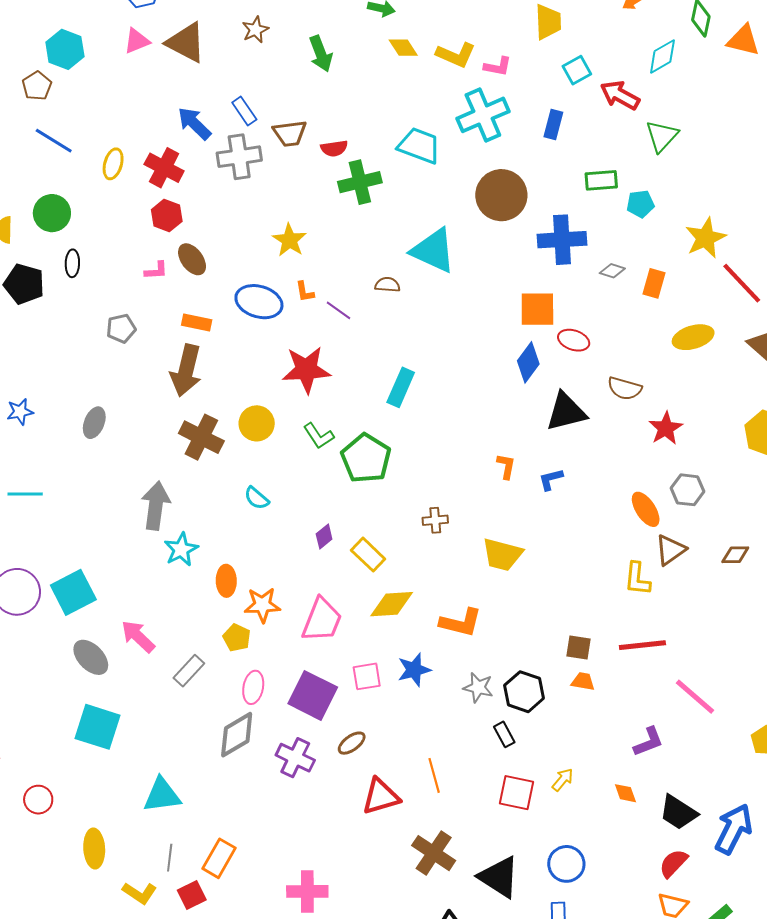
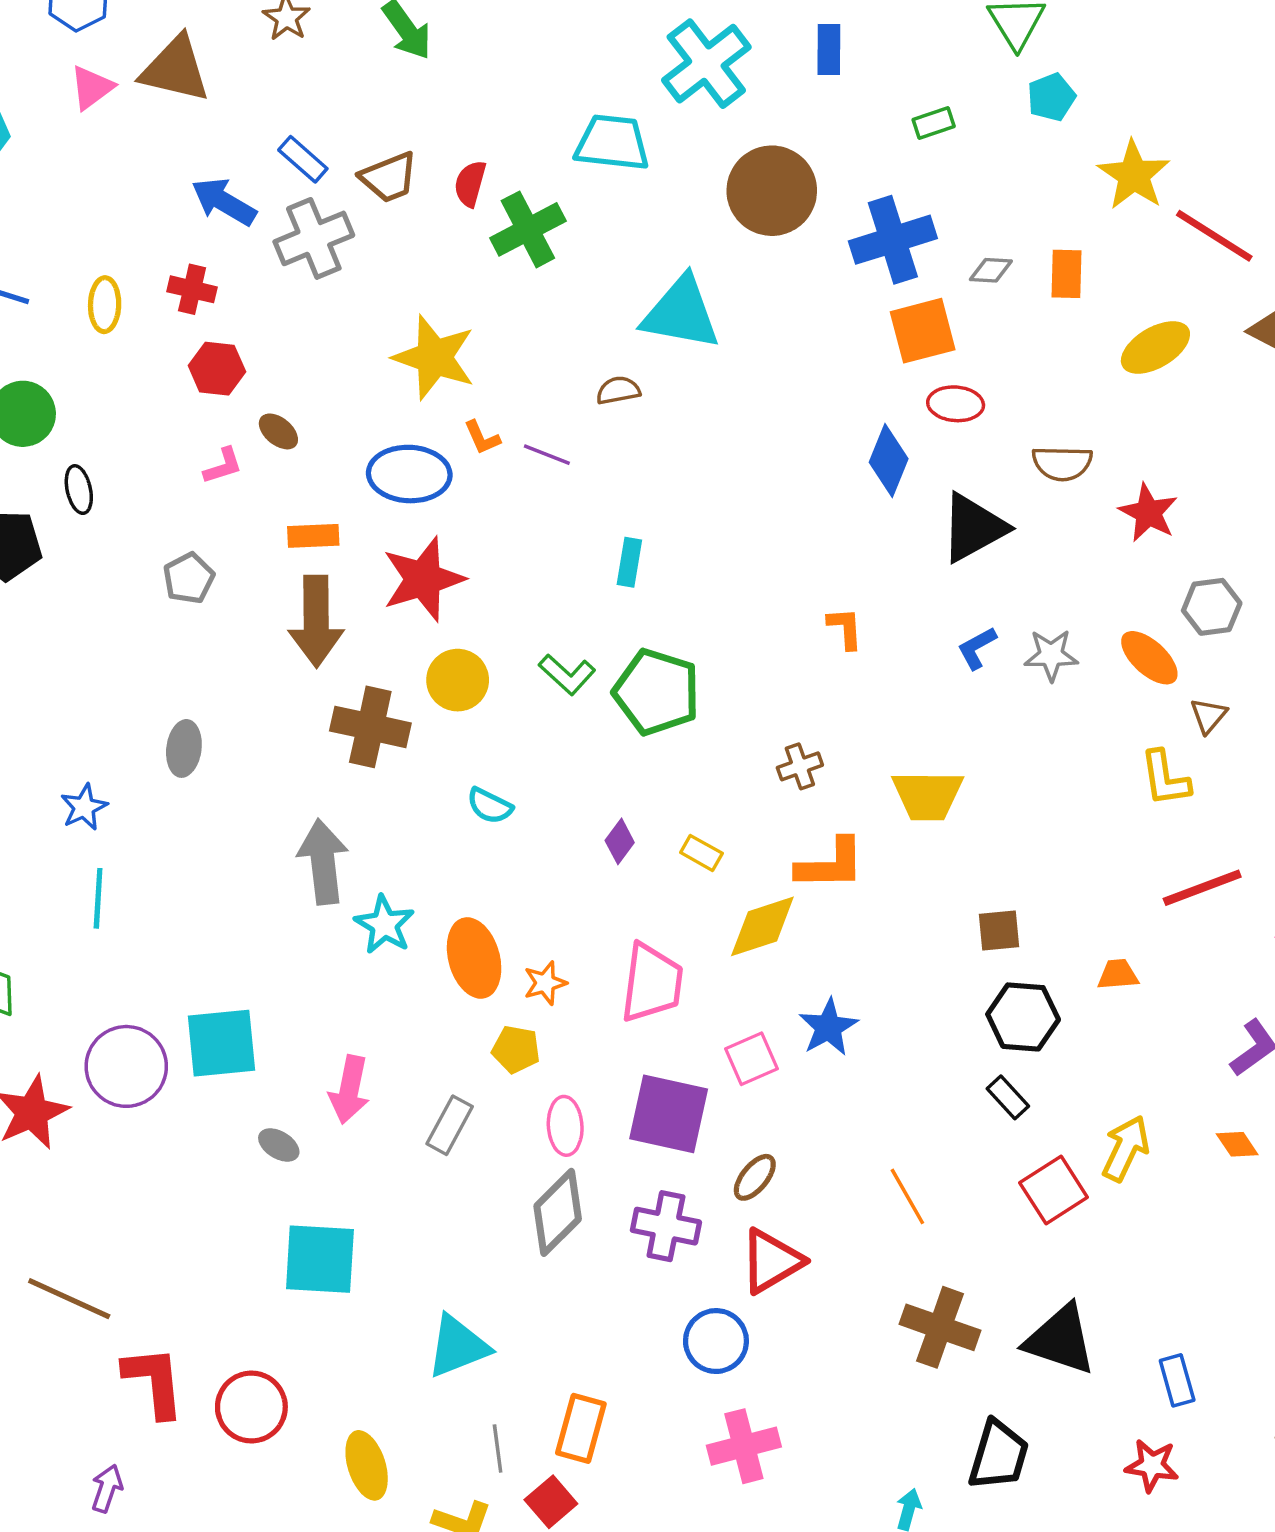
red semicircle: (334, 148) -> (470, 184), turned 128
red cross: (164, 168) -> (192, 289), size x0.7
green rectangle: (601, 180) -> (934, 123), size x0.7
cyan pentagon: (640, 204) -> (1051, 97), moved
yellow star: (289, 240) -> (434, 357), size x1.4
brown ellipse: (192, 259) -> (278, 431), size x0.7
orange square: (537, 309) -> (923, 331), moved
red star: (306, 370) -> (423, 579), moved
cyan rectangle: (401, 387) -> (629, 562), moved, size x0.7
blue star: (20, 412) -> (84, 807), moved
orange L-shape: (506, 466) -> (845, 628), moved
cyan line: (25, 494) -> (98, 898), turned -72
brown triangle: (670, 550) -> (1209, 716), size x0.7
yellow rectangle: (368, 555) -> (701, 853), size x0.7
orange ellipse: (226, 581) -> (474, 958), size x1.4
cyan square: (73, 592) -> (222, 1043), turned 36
orange star: (262, 605) -> (545, 983), size x0.7
orange L-shape: (461, 623) -> (830, 864), moved
pink arrow: (138, 636) -> (349, 1090), turned -108
brown square: (578, 648) -> (999, 930), moved
gray ellipse: (91, 657) -> (279, 1145), size x0.6
gray star: (478, 688) -> (1051, 655), moved
yellow arrow: (563, 780) -> (1126, 1148), size x1.5
red square: (516, 793) -> (1054, 1190), turned -30
red triangle: (381, 796) -> (771, 1261), moved
red circle: (38, 800) -> (251, 1407), size x1.4
blue circle: (566, 864) -> (716, 1341), moved

